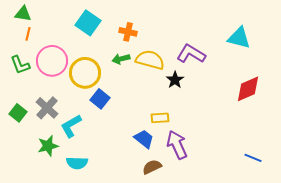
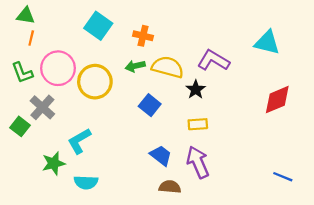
blue square: (100, 99) -> (150, 105), moved
gray cross: (47, 108) -> (42, 107), moved
yellow rectangle: (160, 118) -> (198, 124), moved
brown semicircle: (152, 167) -> (170, 187), turned 30

